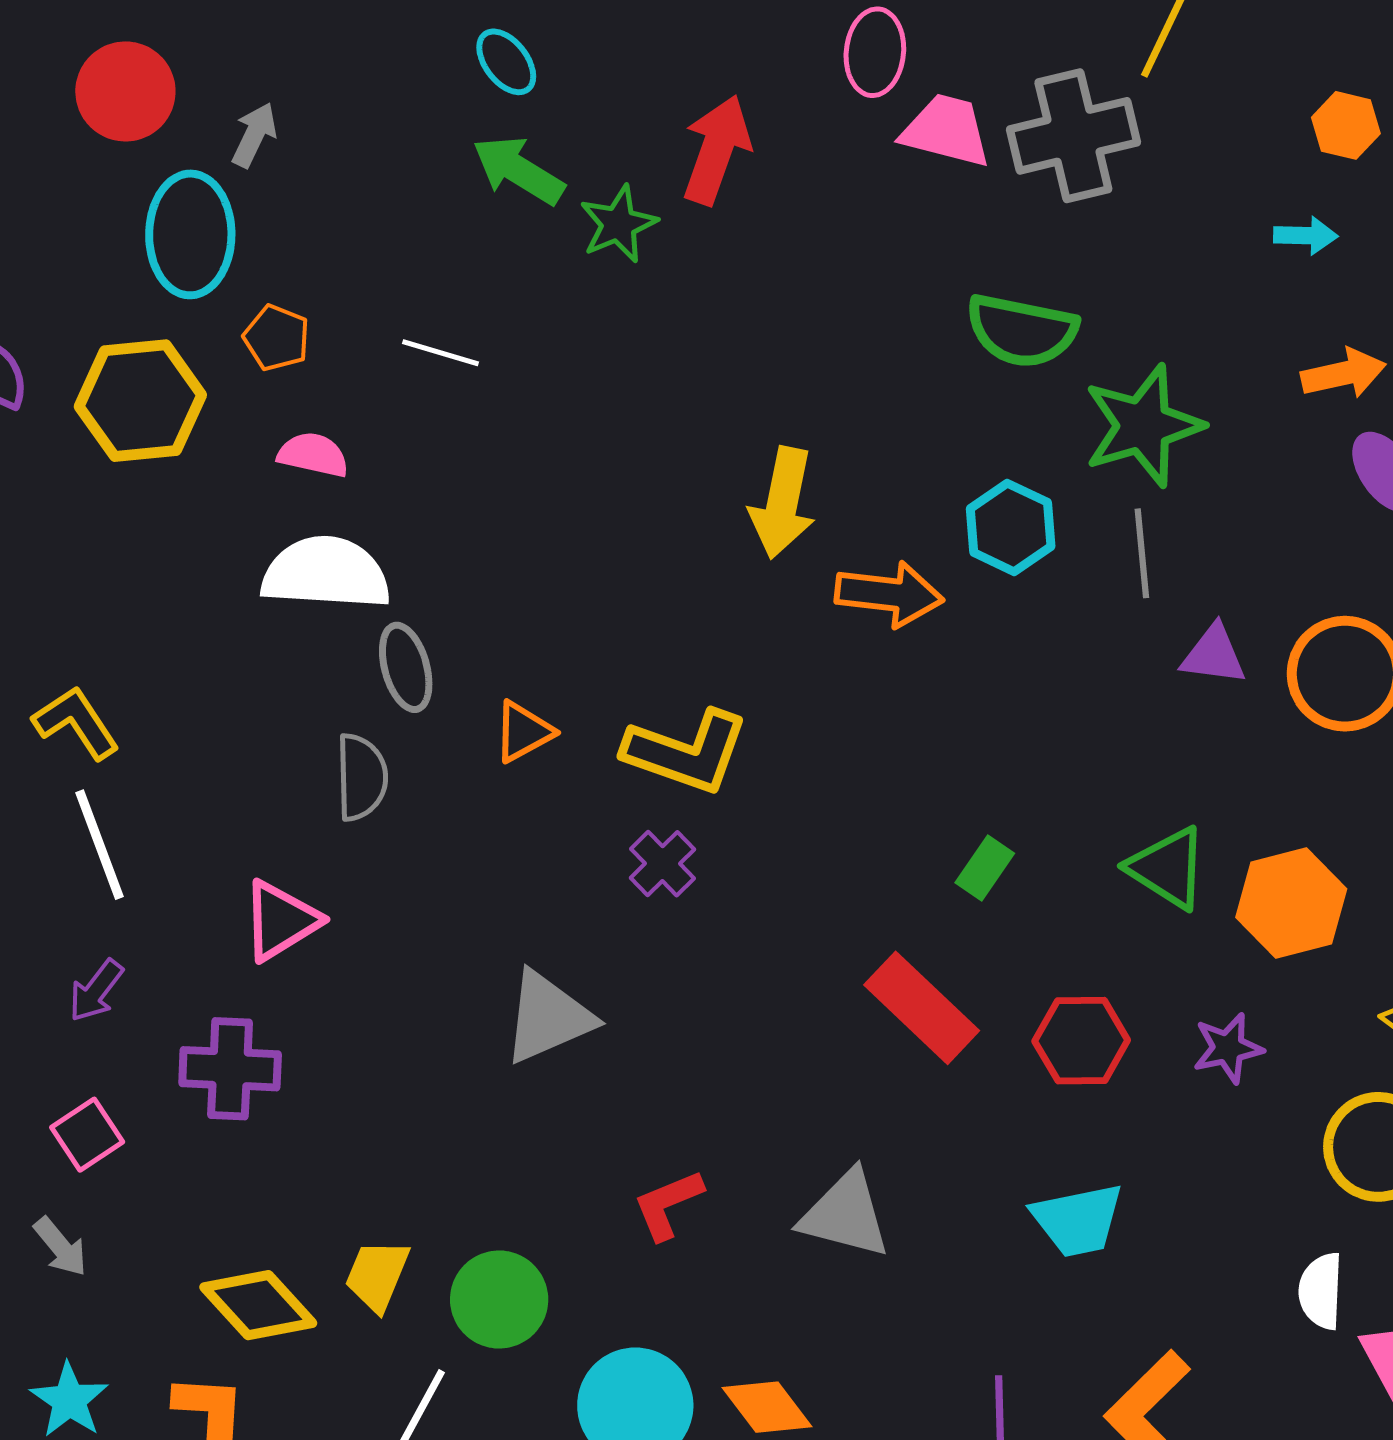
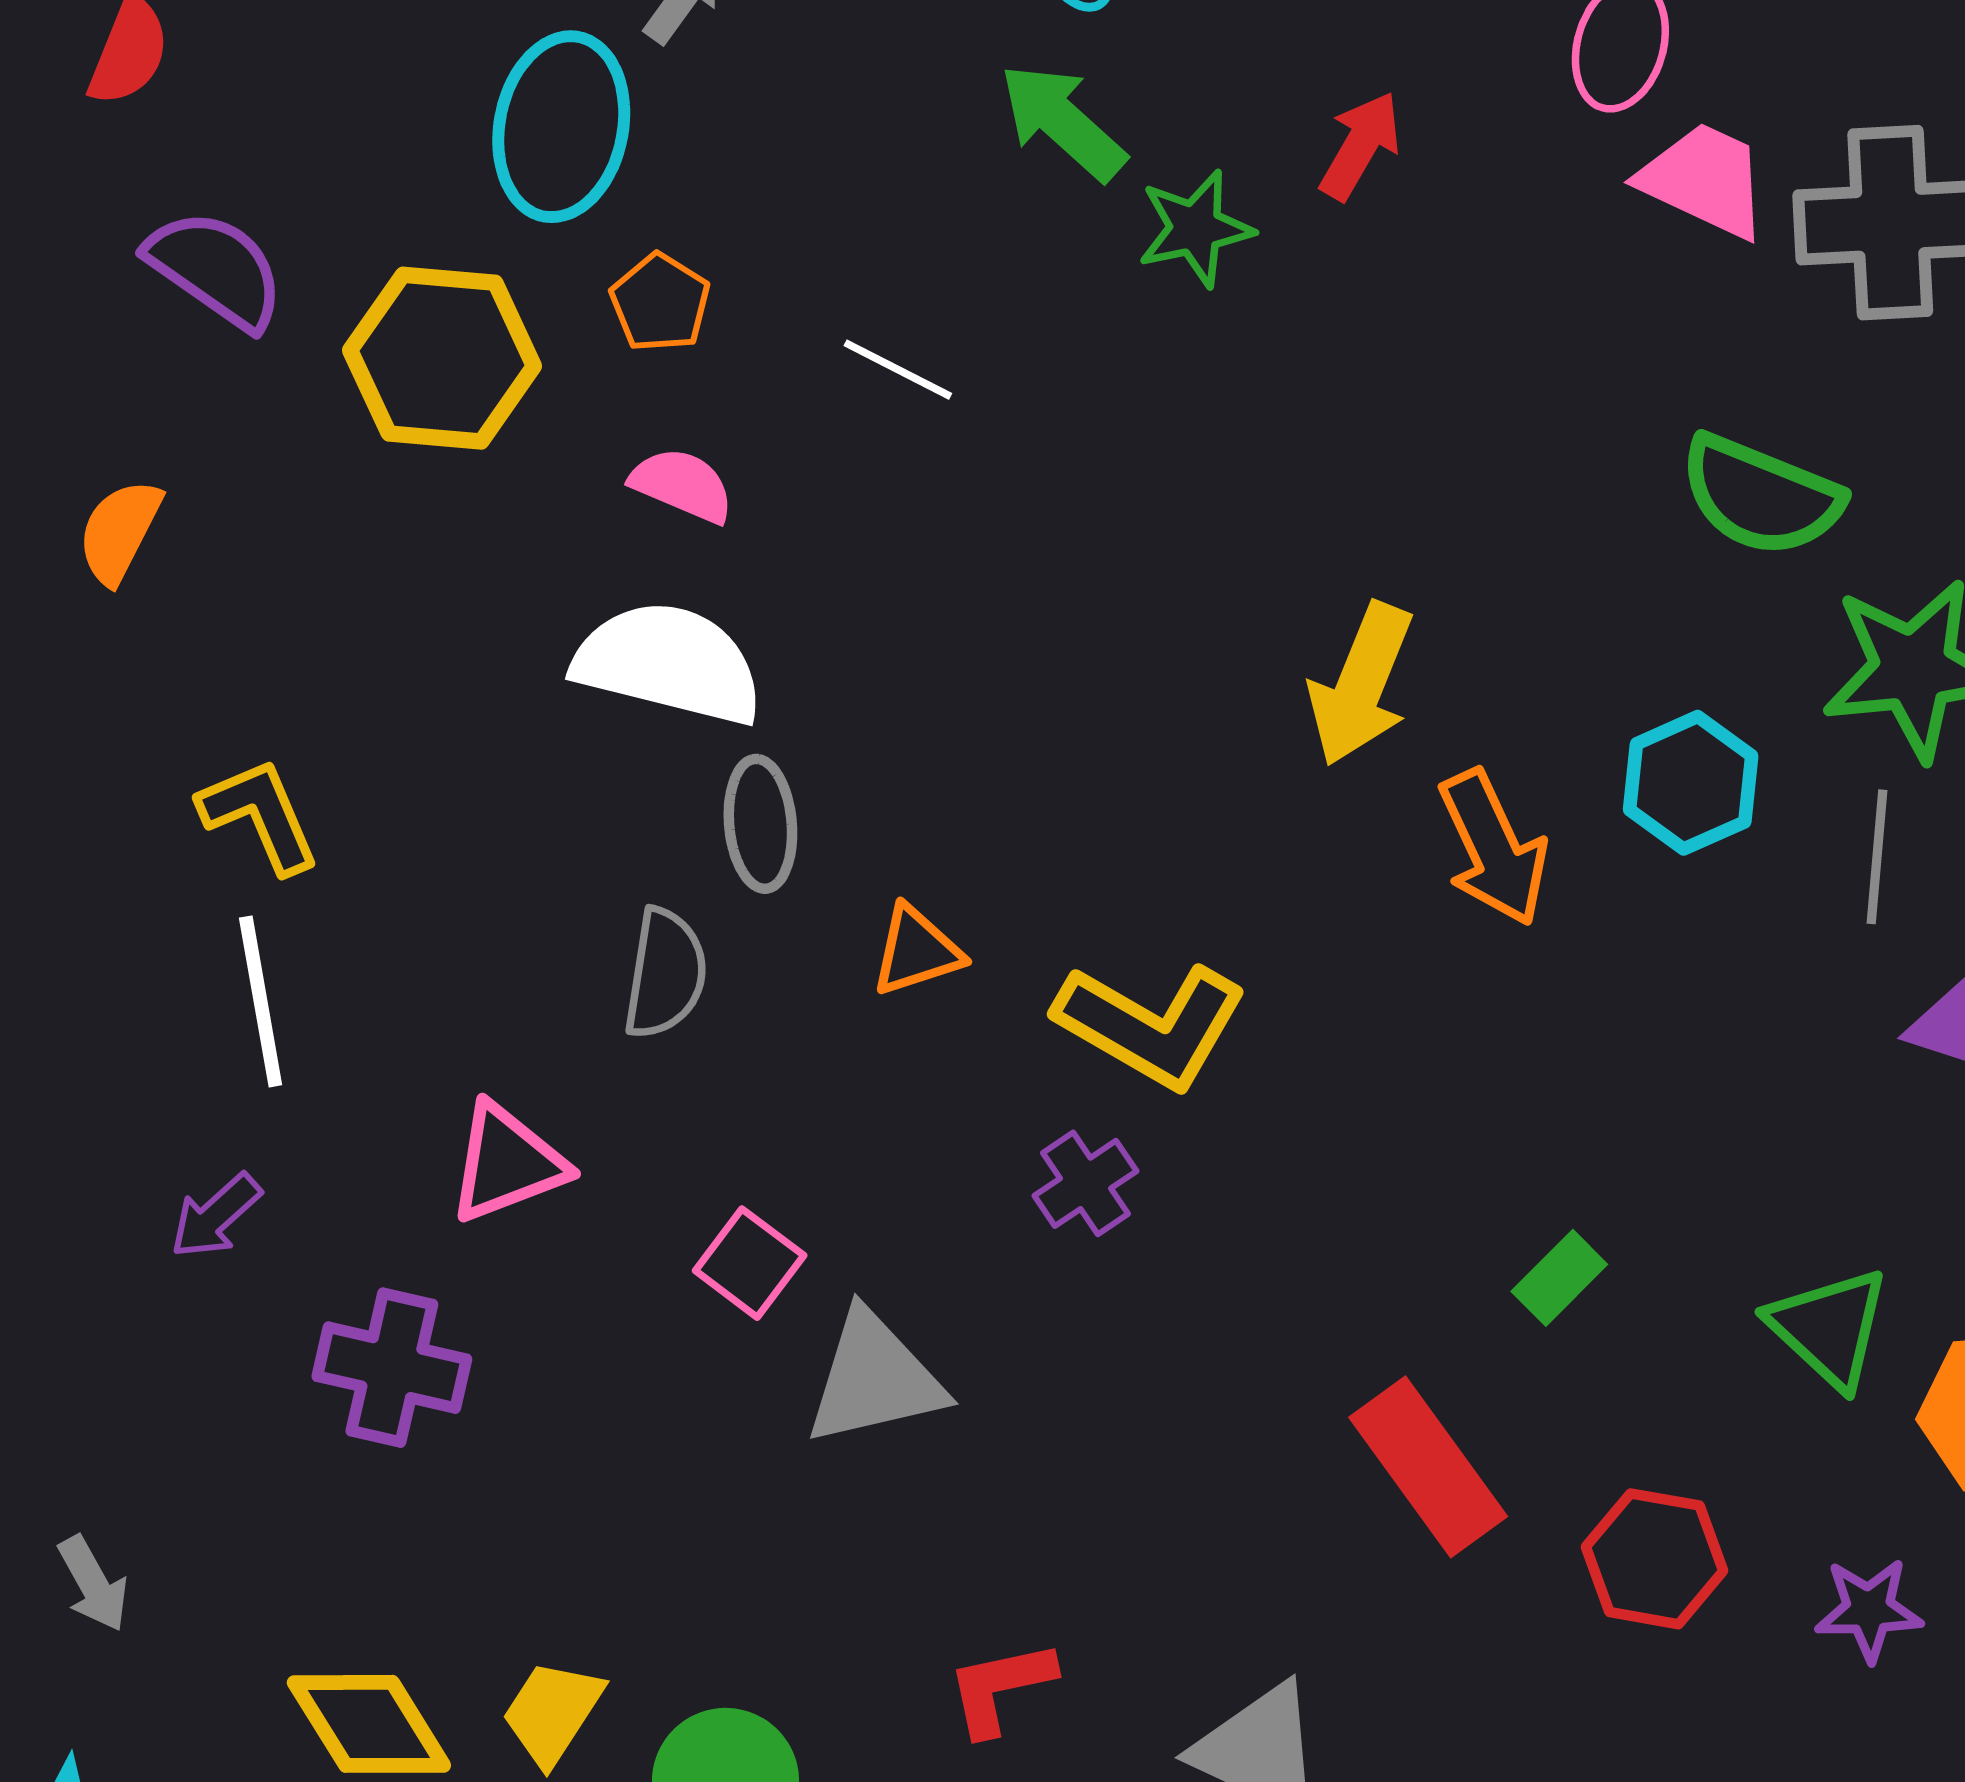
red arrow: (717, 150) -> (1360, 146), size x0.7
orange arrow: (889, 594) -> (1493, 848), turned 48
pink square: (87, 1135) -> (750, 1263), moved, turned -30

